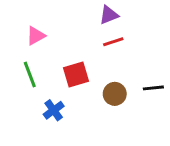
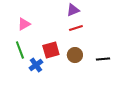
brown circle: (115, 94) -> (75, 55), moved
blue cross: (54, 110) -> (36, 65), moved

